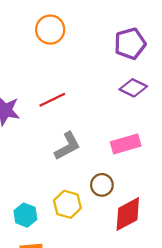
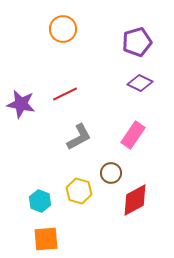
pink rectangle: (126, 144) -> (133, 135), turned -40

